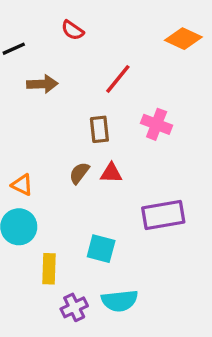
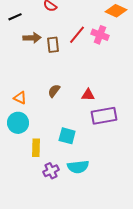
pink cross: (157, 124) -> (100, 35), moved
brown rectangle: (99, 129) -> (53, 45), moved
red triangle: (111, 173) -> (88, 95), moved

